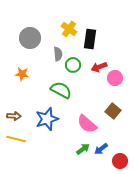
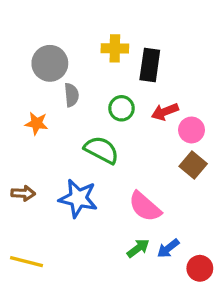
yellow cross: (69, 29) -> (115, 48), turned -35
gray semicircle: (58, 54) -> (72, 95), moved
brown square: (113, 111) -> (193, 165), moved
blue star: (47, 119) -> (78, 198), turned 30
yellow line: (16, 139) -> (27, 262), moved

